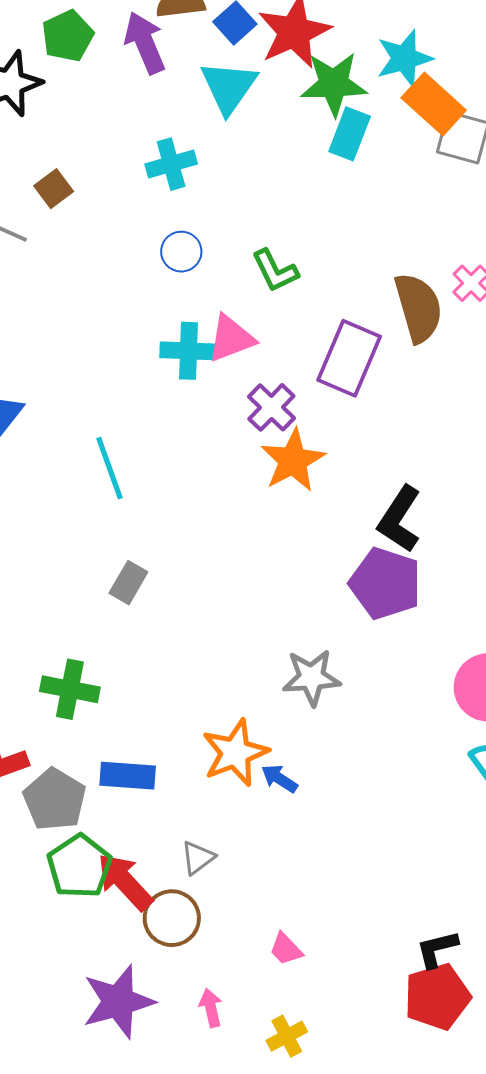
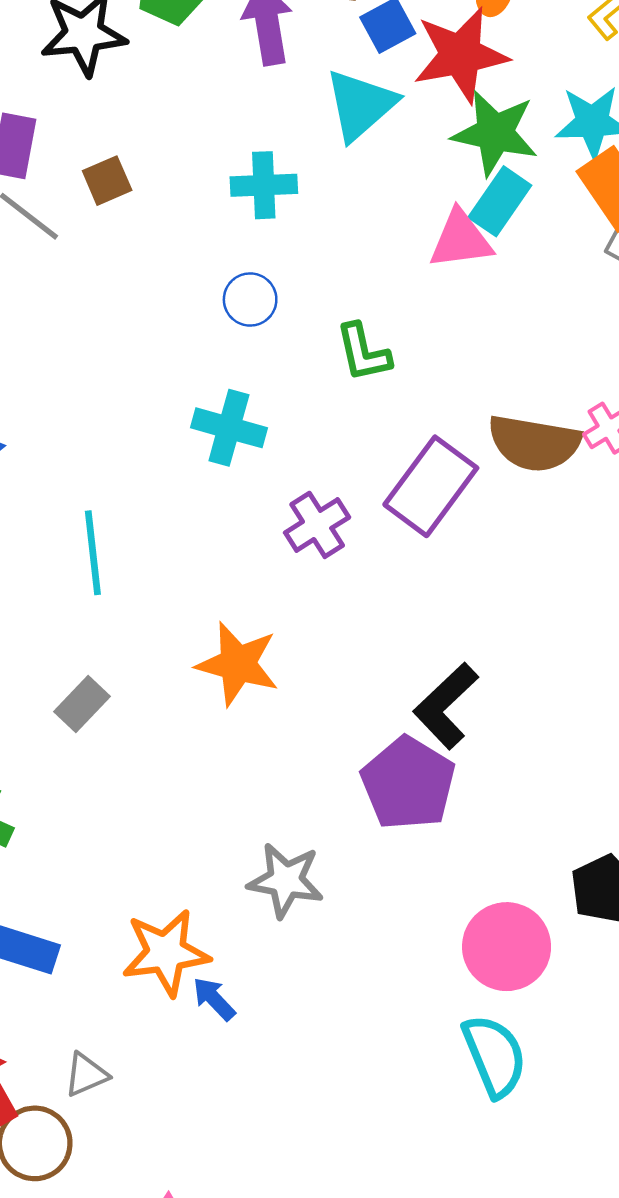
brown semicircle: (418, 308) -> (534, 443), turned 102
pink triangle: (231, 338) -> (461, 239), moved
orange star: (293, 461) -> (238, 664), moved, turned 30

